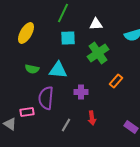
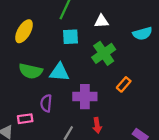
green semicircle: (32, 69) -> (31, 71), size x1.5
purple cross: (81, 92) -> (85, 97), size x1.5
purple semicircle: (46, 98) -> (46, 103), size x0.7

